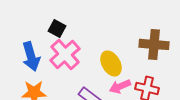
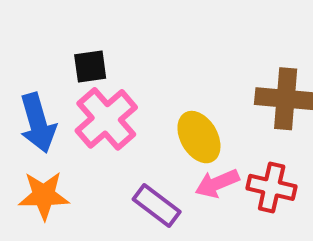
black square: (57, 28) -> (90, 67), turned -36

